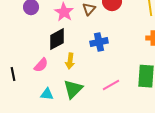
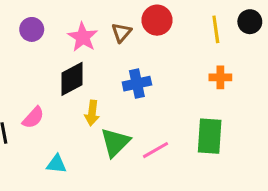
pink semicircle: (41, 65) -> (33, 118), moved
green triangle: (73, 89) -> (115, 142), moved

